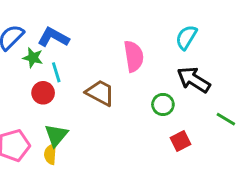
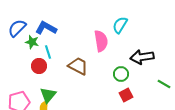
cyan semicircle: (186, 37) -> (120, 25), moved
black arrow: (194, 80) -> (142, 57), turned -40
red square: (180, 141) -> (126, 95), moved

